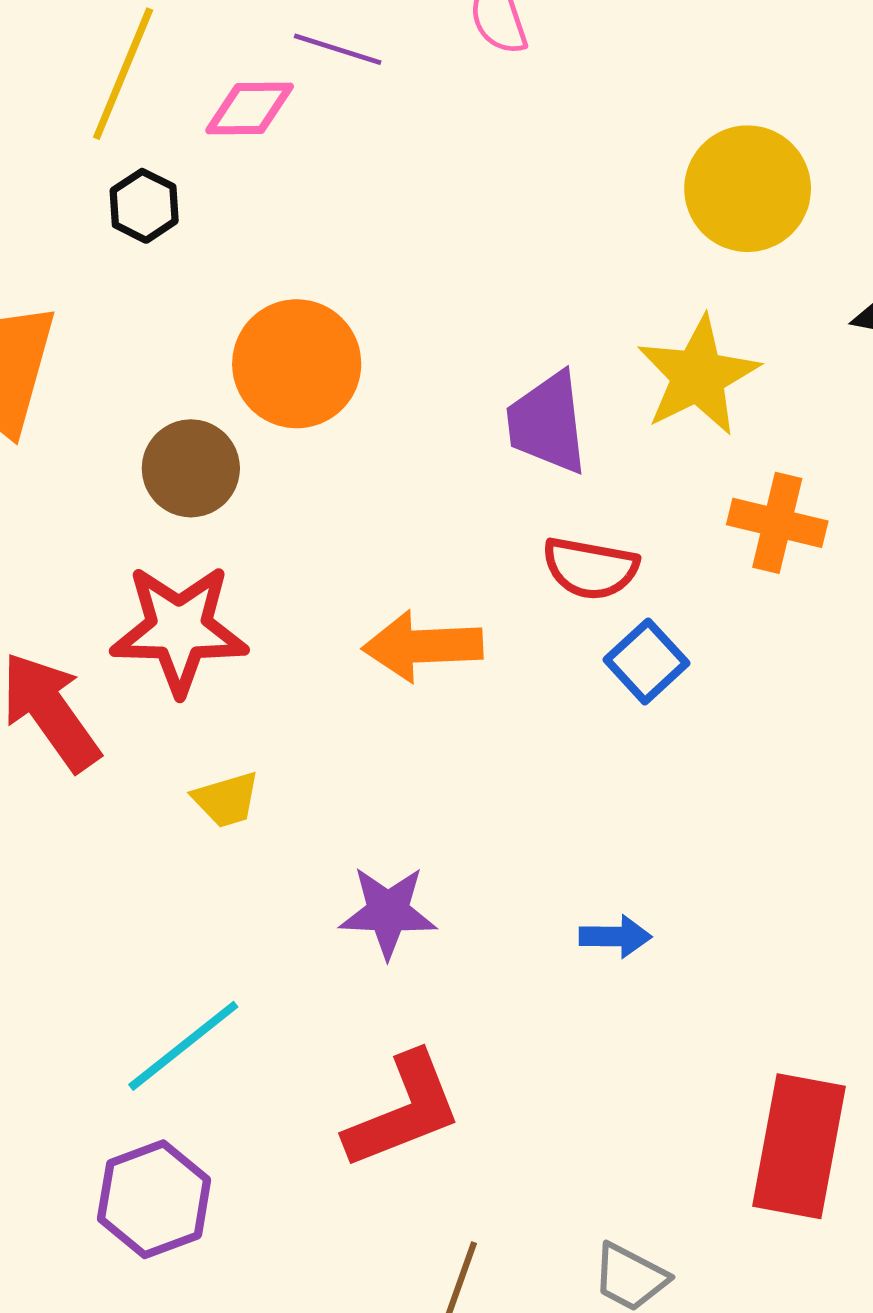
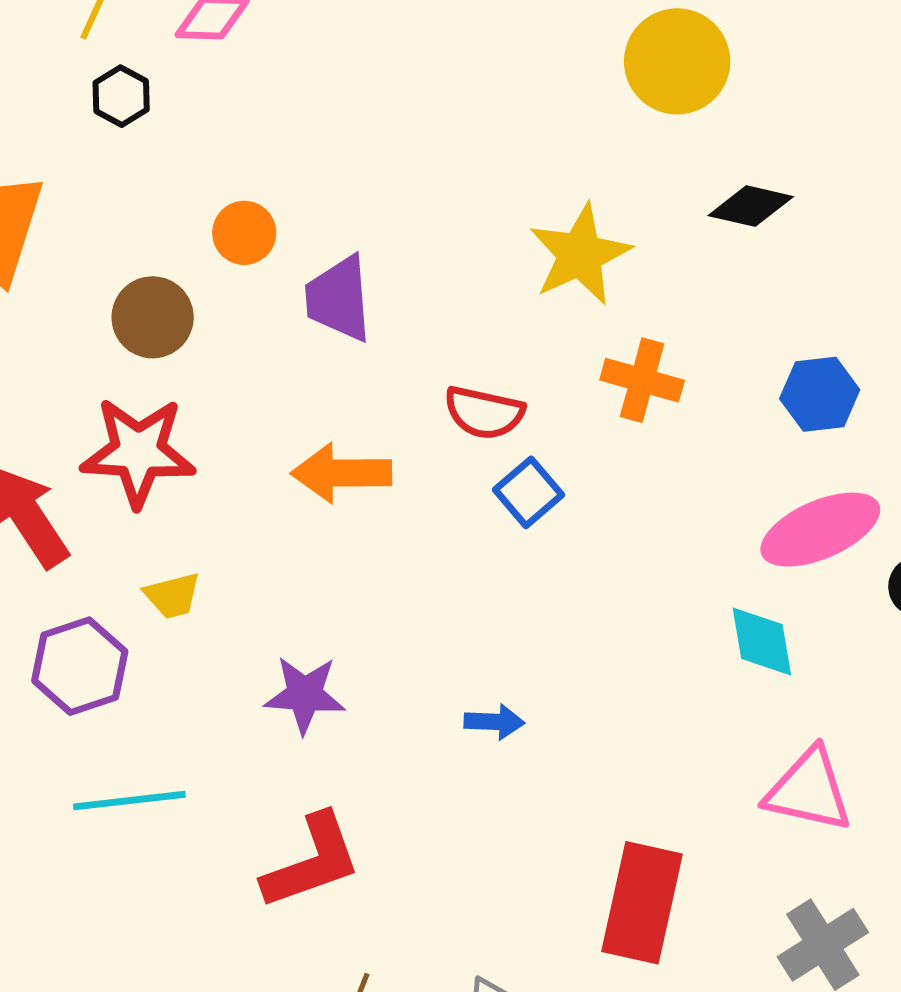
yellow circle: (748, 189) -> (677, 61), moved
orange circle: (297, 364) -> (244, 233), size x0.6
purple trapezoid: (547, 423) -> (339, 299), moved
cyan line: (183, 1046) -> (129, 801), turned 30
purple hexagon: (154, 1199) -> (80, 666), moved

